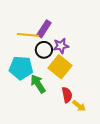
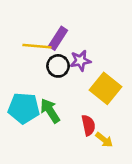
yellow square: (60, 67) -> (105, 88), moved
cyan pentagon: (21, 68) -> (24, 108), moved

